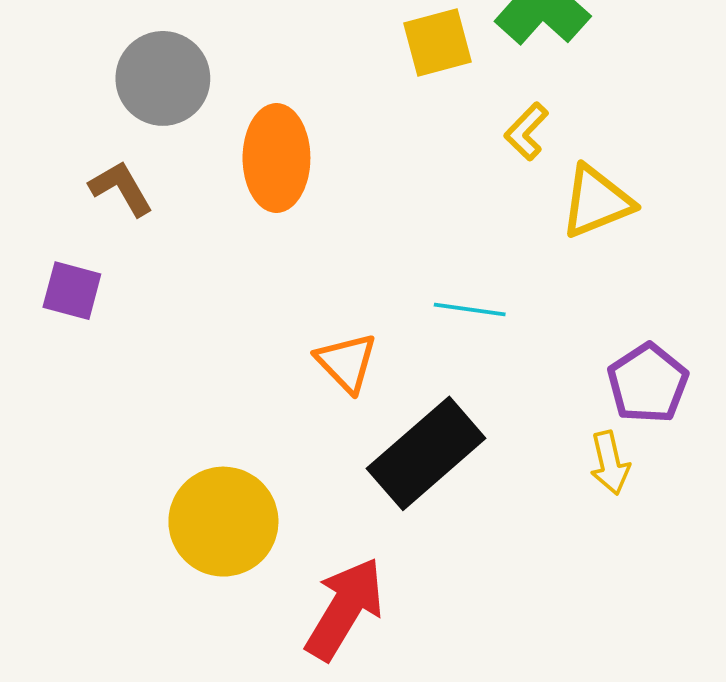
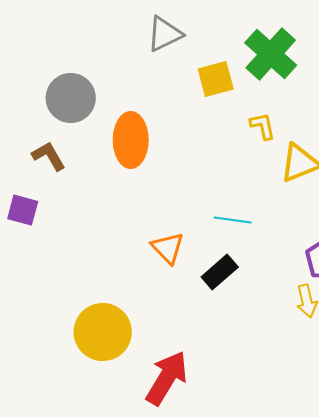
yellow L-shape: (526, 131) -> (263, 126), turned 124
black rectangle: (426, 453) -> (220, 272), moved, size x0.6

